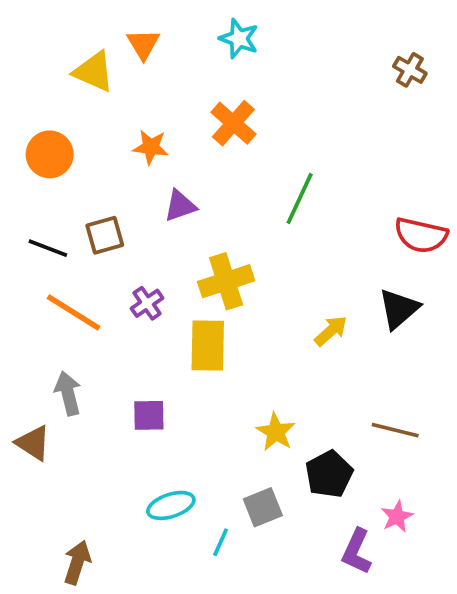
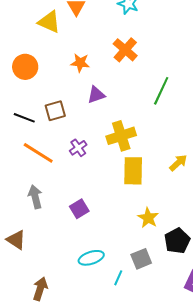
yellow rectangle: (208, 346) -> (133, 171), moved
purple square: (149, 415) -> (79, 209), turned -30
brown triangle: (33, 443) -> (16, 240), moved

